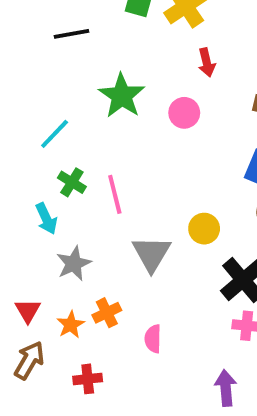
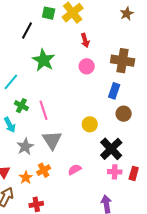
black line: (71, 34) -> (27, 30), moved, turned -48
pink circle: (184, 113) -> (87, 66), moved
gray triangle: (151, 254) -> (52, 140), moved
pink semicircle: (153, 339) -> (75, 170), moved, turned 64

